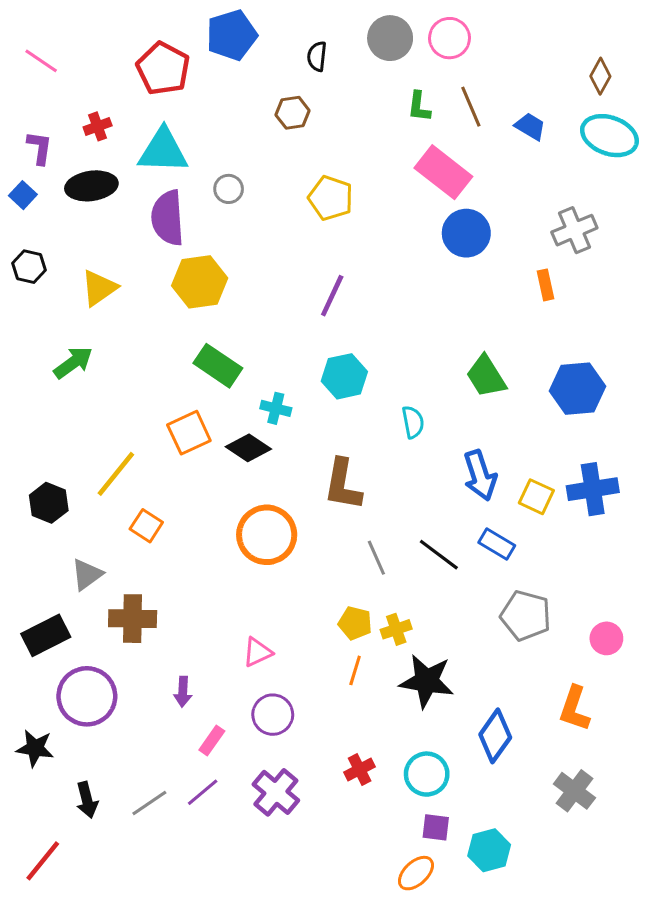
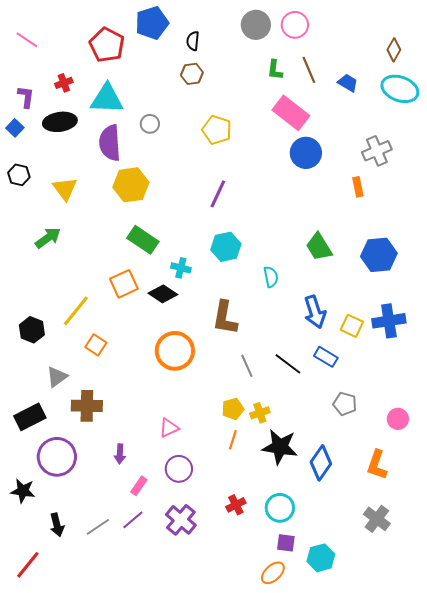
black semicircle: (317, 56) -> (193, 41), moved
yellow triangle: (99, 288) -> (65, 189), turned -32
gray pentagon: (526, 616) -> (345, 404), size x0.7
yellow pentagon: (355, 623) -> (233, 409), turned -30
blue diamond: (495, 736) -> (321, 463), moved

